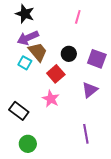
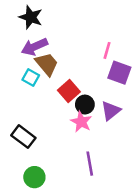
pink line: (78, 17) -> (107, 50), moved
black circle: (69, 54) -> (85, 105), moved
pink star: (51, 99) -> (81, 122), moved
purple line: (86, 134) -> (90, 164), moved

